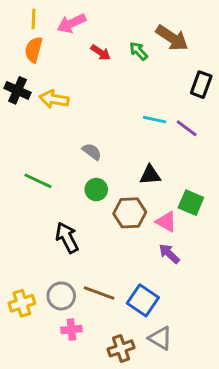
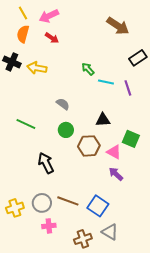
yellow line: (34, 19) -> (23, 13), turned -32
green arrow: (138, 51) -> (88, 69), moved
red arrow: (101, 52) -> (52, 38), moved
black rectangle: (201, 85) -> (138, 58), turned 36
purple line: (187, 128) -> (128, 88), turned 35

